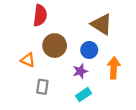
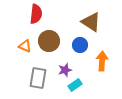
orange triangle: (28, 60) -> (25, 46), moved
purple star: (80, 71) -> (65, 70), moved
gray rectangle: (42, 87) -> (38, 78), size x1.5

